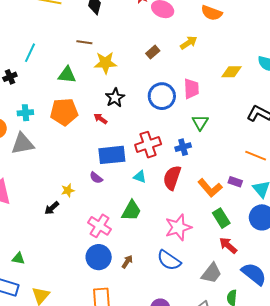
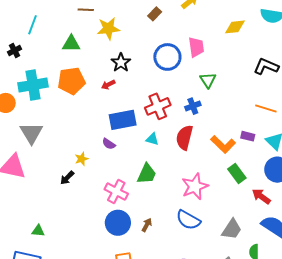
cyan cross: (25, 113) -> (33, 85), size x1.8
red arrow: (100, 119) -> (108, 85), turned -56
gray triangle: (23, 144) -> (31, 133), moved, turned -45
red arrow: (228, 245) -> (261, 196), moved

